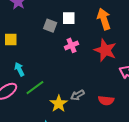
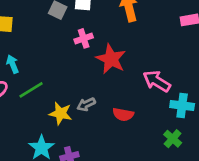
red star: (105, 50) -> (111, 59), moved
yellow star: (59, 104) -> (61, 113), turned -30

